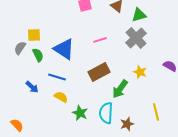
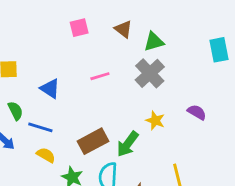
blue triangle: (64, 49) -> (50, 89), size x0.7
green semicircle: (38, 55) -> (15, 111), moved
brown rectangle: (99, 72) -> (93, 141), moved

